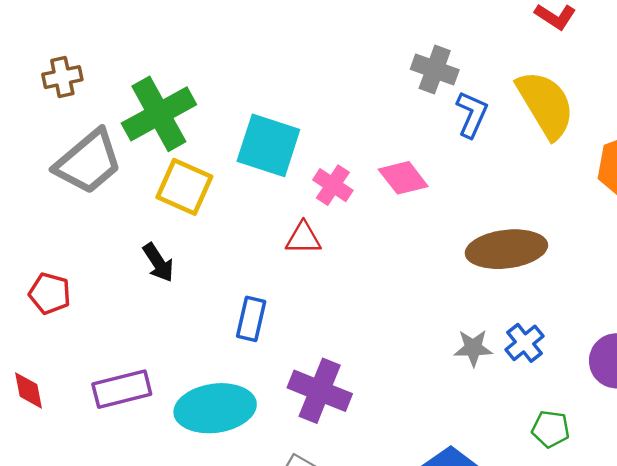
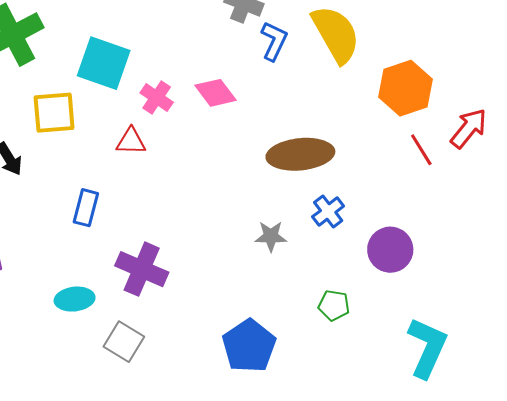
yellow square: (184, 187) -> (54, 113), moved, turned -30
blue cross: (525, 343) -> (328, 211), moved
cyan ellipse: (215, 408) -> (75, 299), moved, size x0.6

